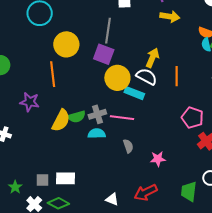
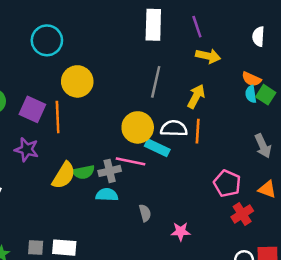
gray line: (108, 31) -> (156, 82), moved
purple square: (104, 54) -> (32, 109), moved
yellow arrow: (152, 58) -> (196, 96), moved
orange line: (177, 76) -> (198, 131), moved
white semicircle: (147, 77) -> (174, 128), turned -30
pink line: (122, 118) -> (130, 161), moved

